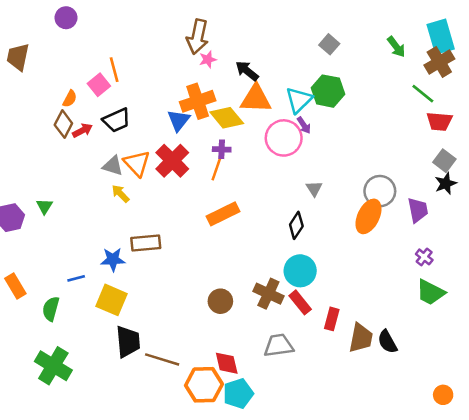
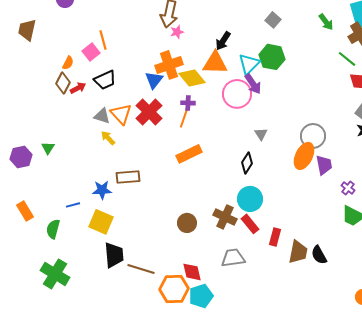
black arrow: (247, 71) -> (223, 41), moved, turned -96
purple arrow: (304, 125) -> (253, 84), size x1.5
purple trapezoid: (418, 210) -> (324, 165), moved

